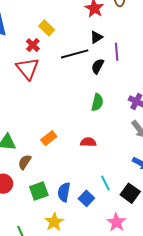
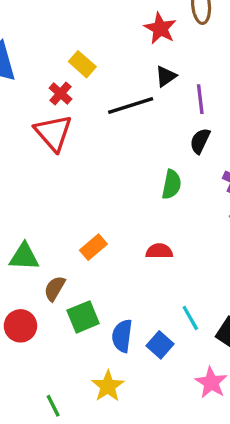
black semicircle: (98, 66) -> (200, 141), moved
green square: (39, 191) -> (83, 317), moved

